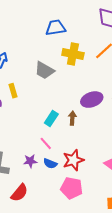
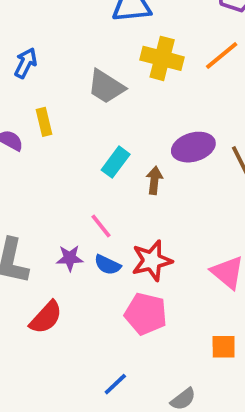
cyan rectangle: (51, 119) -> (116, 162), moved

